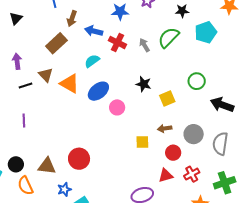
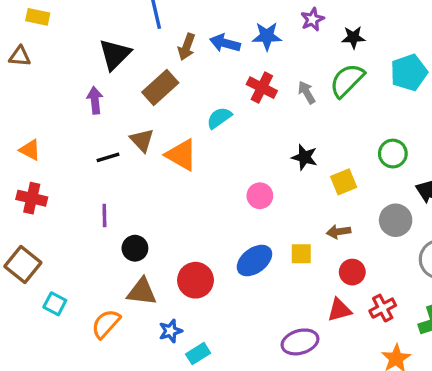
black star: (182, 11) -> (353, 37), moved
black triangle: (16, 18) -> (115, 54), moved, size x1.5
blue arrow: (94, 31) -> (225, 43), moved
purple arrow: (17, 61) -> (95, 100), moved
blue ellipse: (98, 91) -> (254, 260), moved
gray circle: (194, 134) -> (396, 220), moved
black circle: (16, 164) -> (135, 248), moved
orange semicircle: (25, 186) -> (106, 324), turned 66

